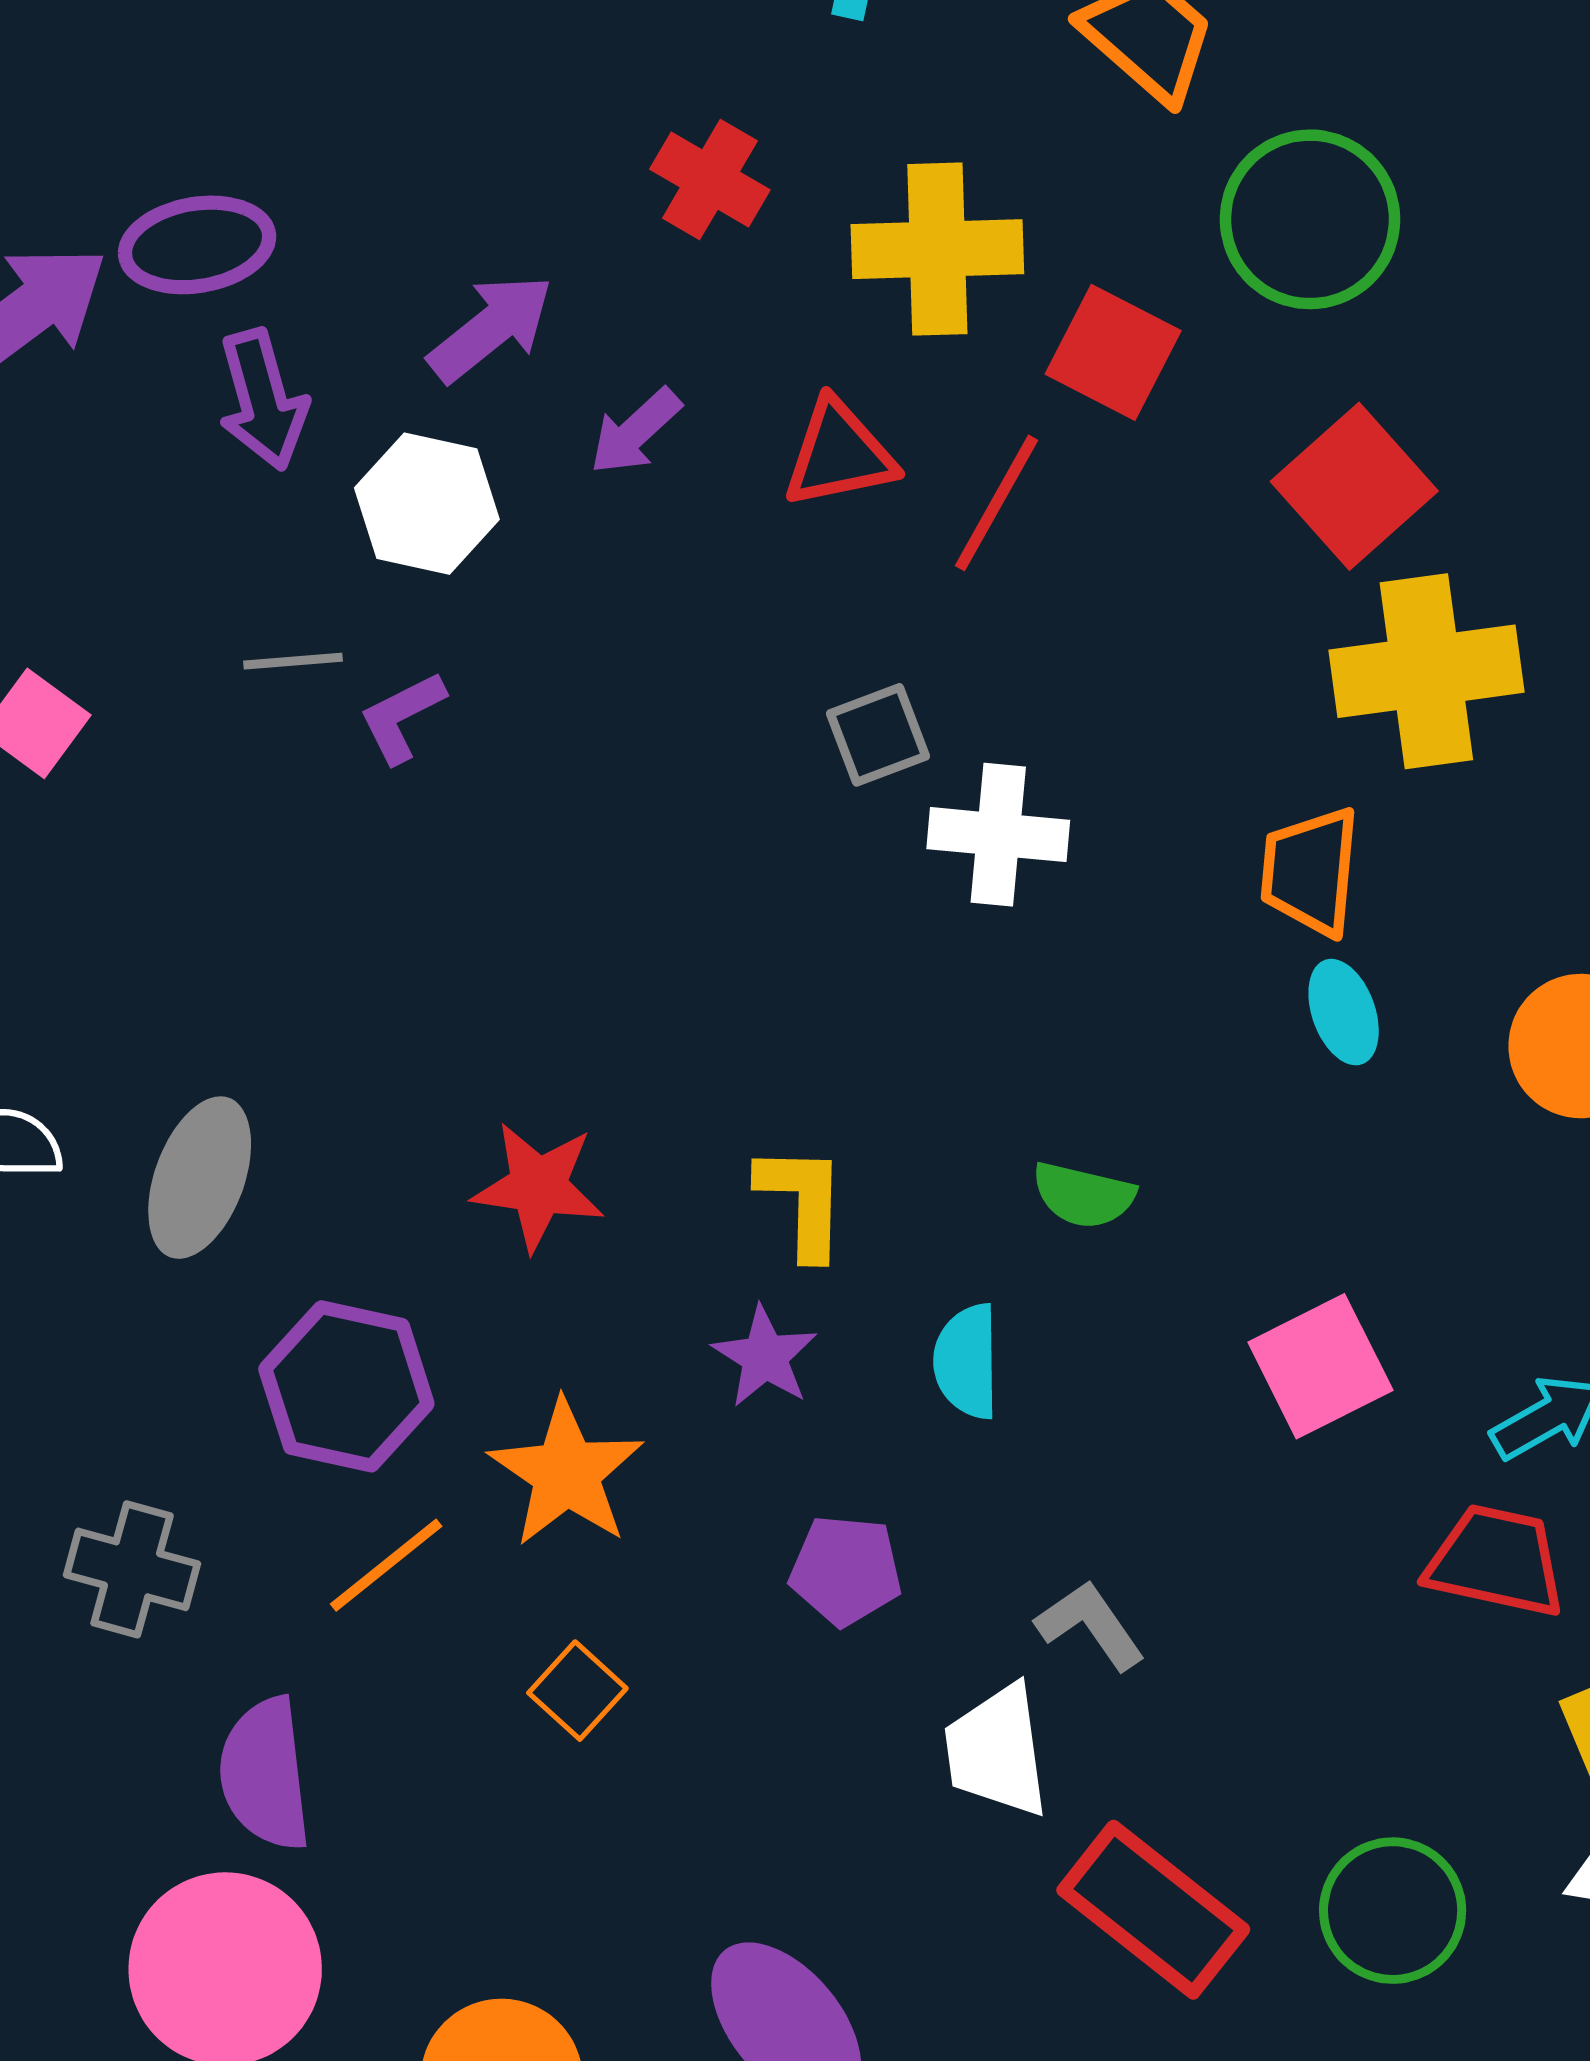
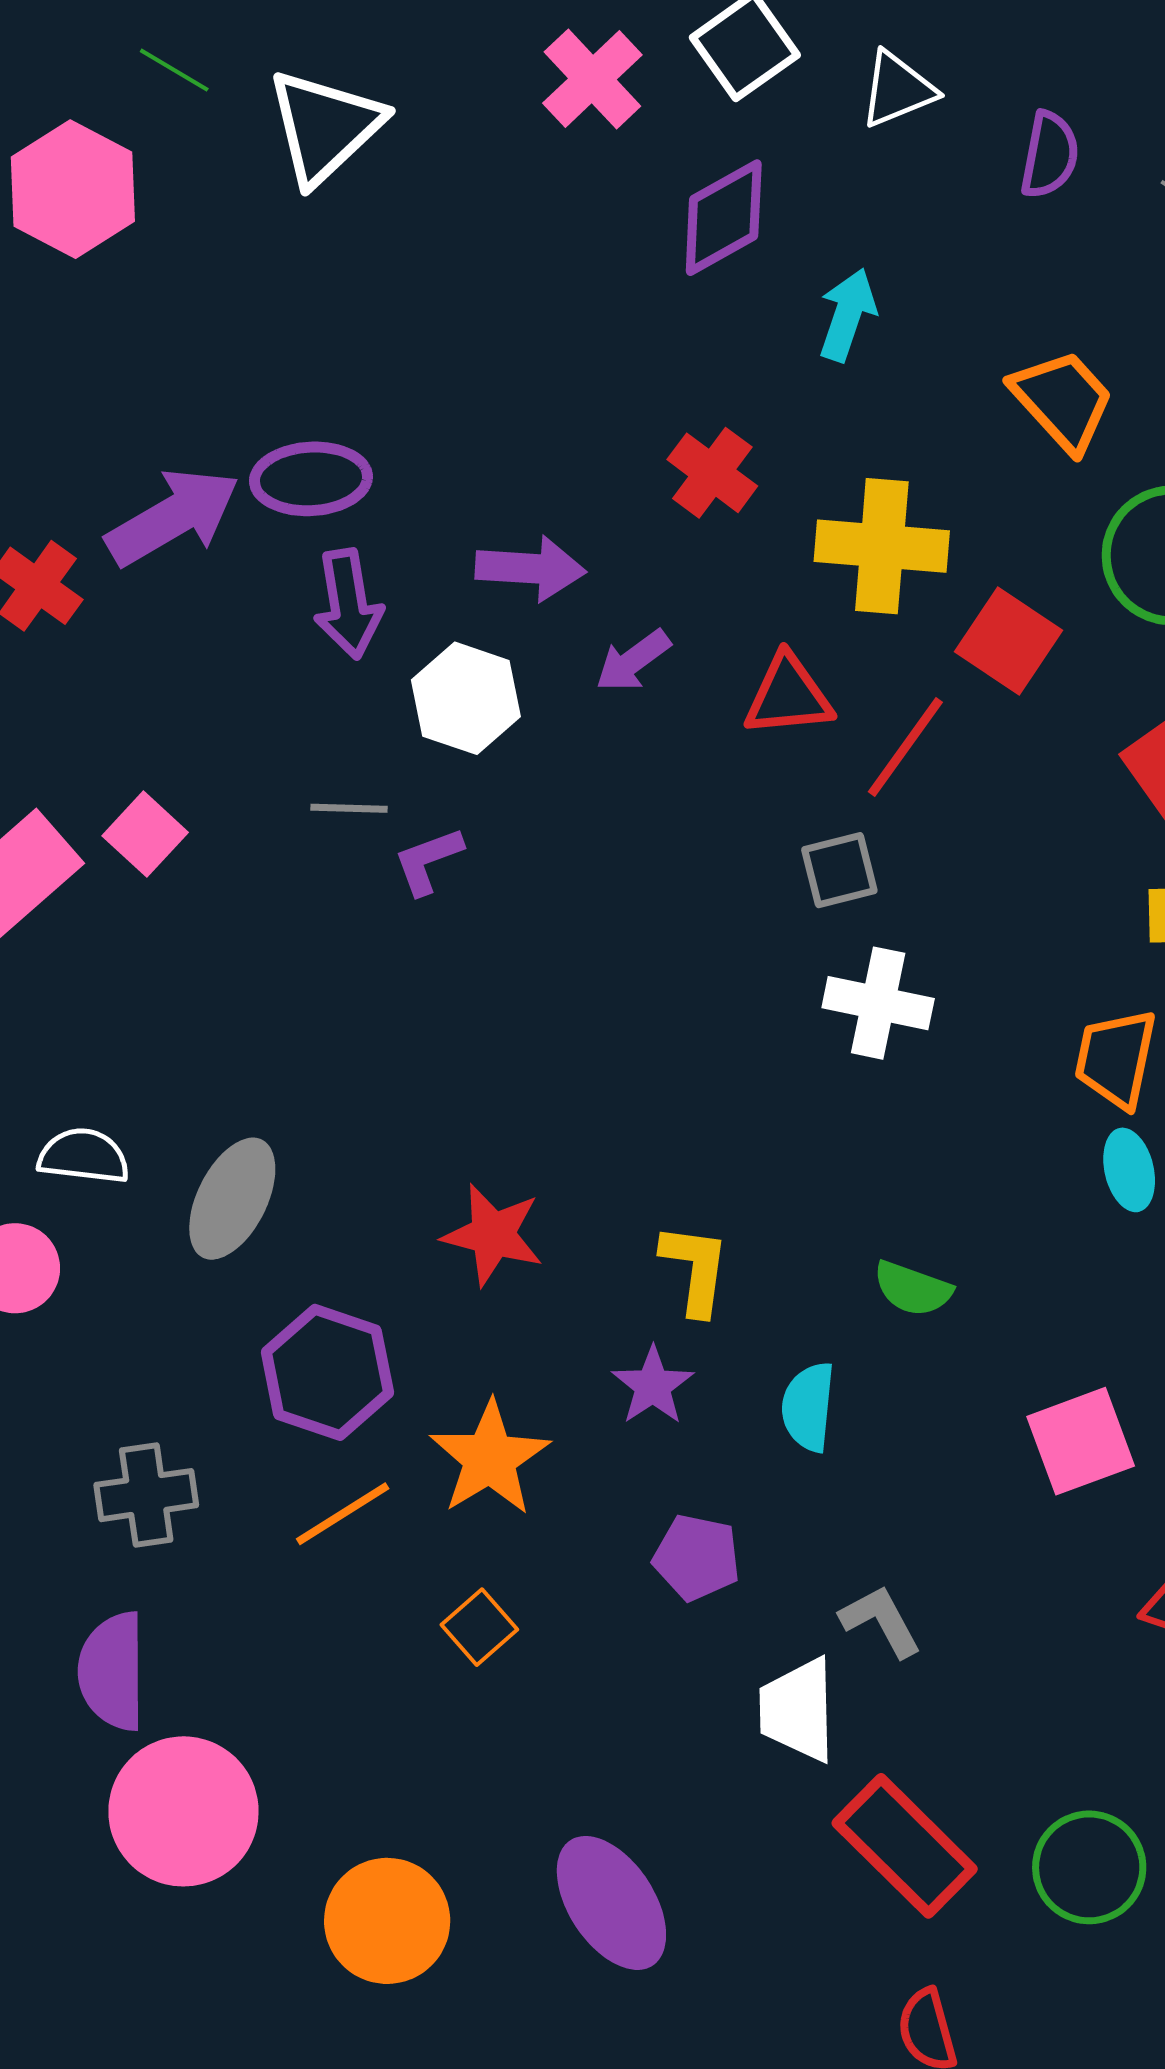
purple arrow: (491, 328) -> (531, 568), turned 36
gray square: (878, 735) -> (839, 870), moved
gray cross: (132, 1569) -> (146, 1495), turned -30
purple semicircle: (265, 1774) -> (112, 1671), moved

